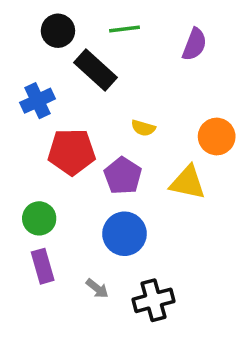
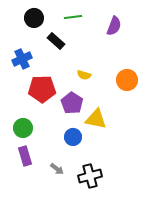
black rectangle: (95, 70) -> (56, 41), size x0.7
yellow triangle: (188, 183) -> (96, 119), moved
blue circle: (124, 234) -> (73, 137), size x0.7

